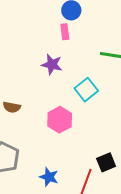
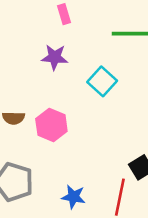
pink hexagon: (60, 120) -> (51, 125), moved

